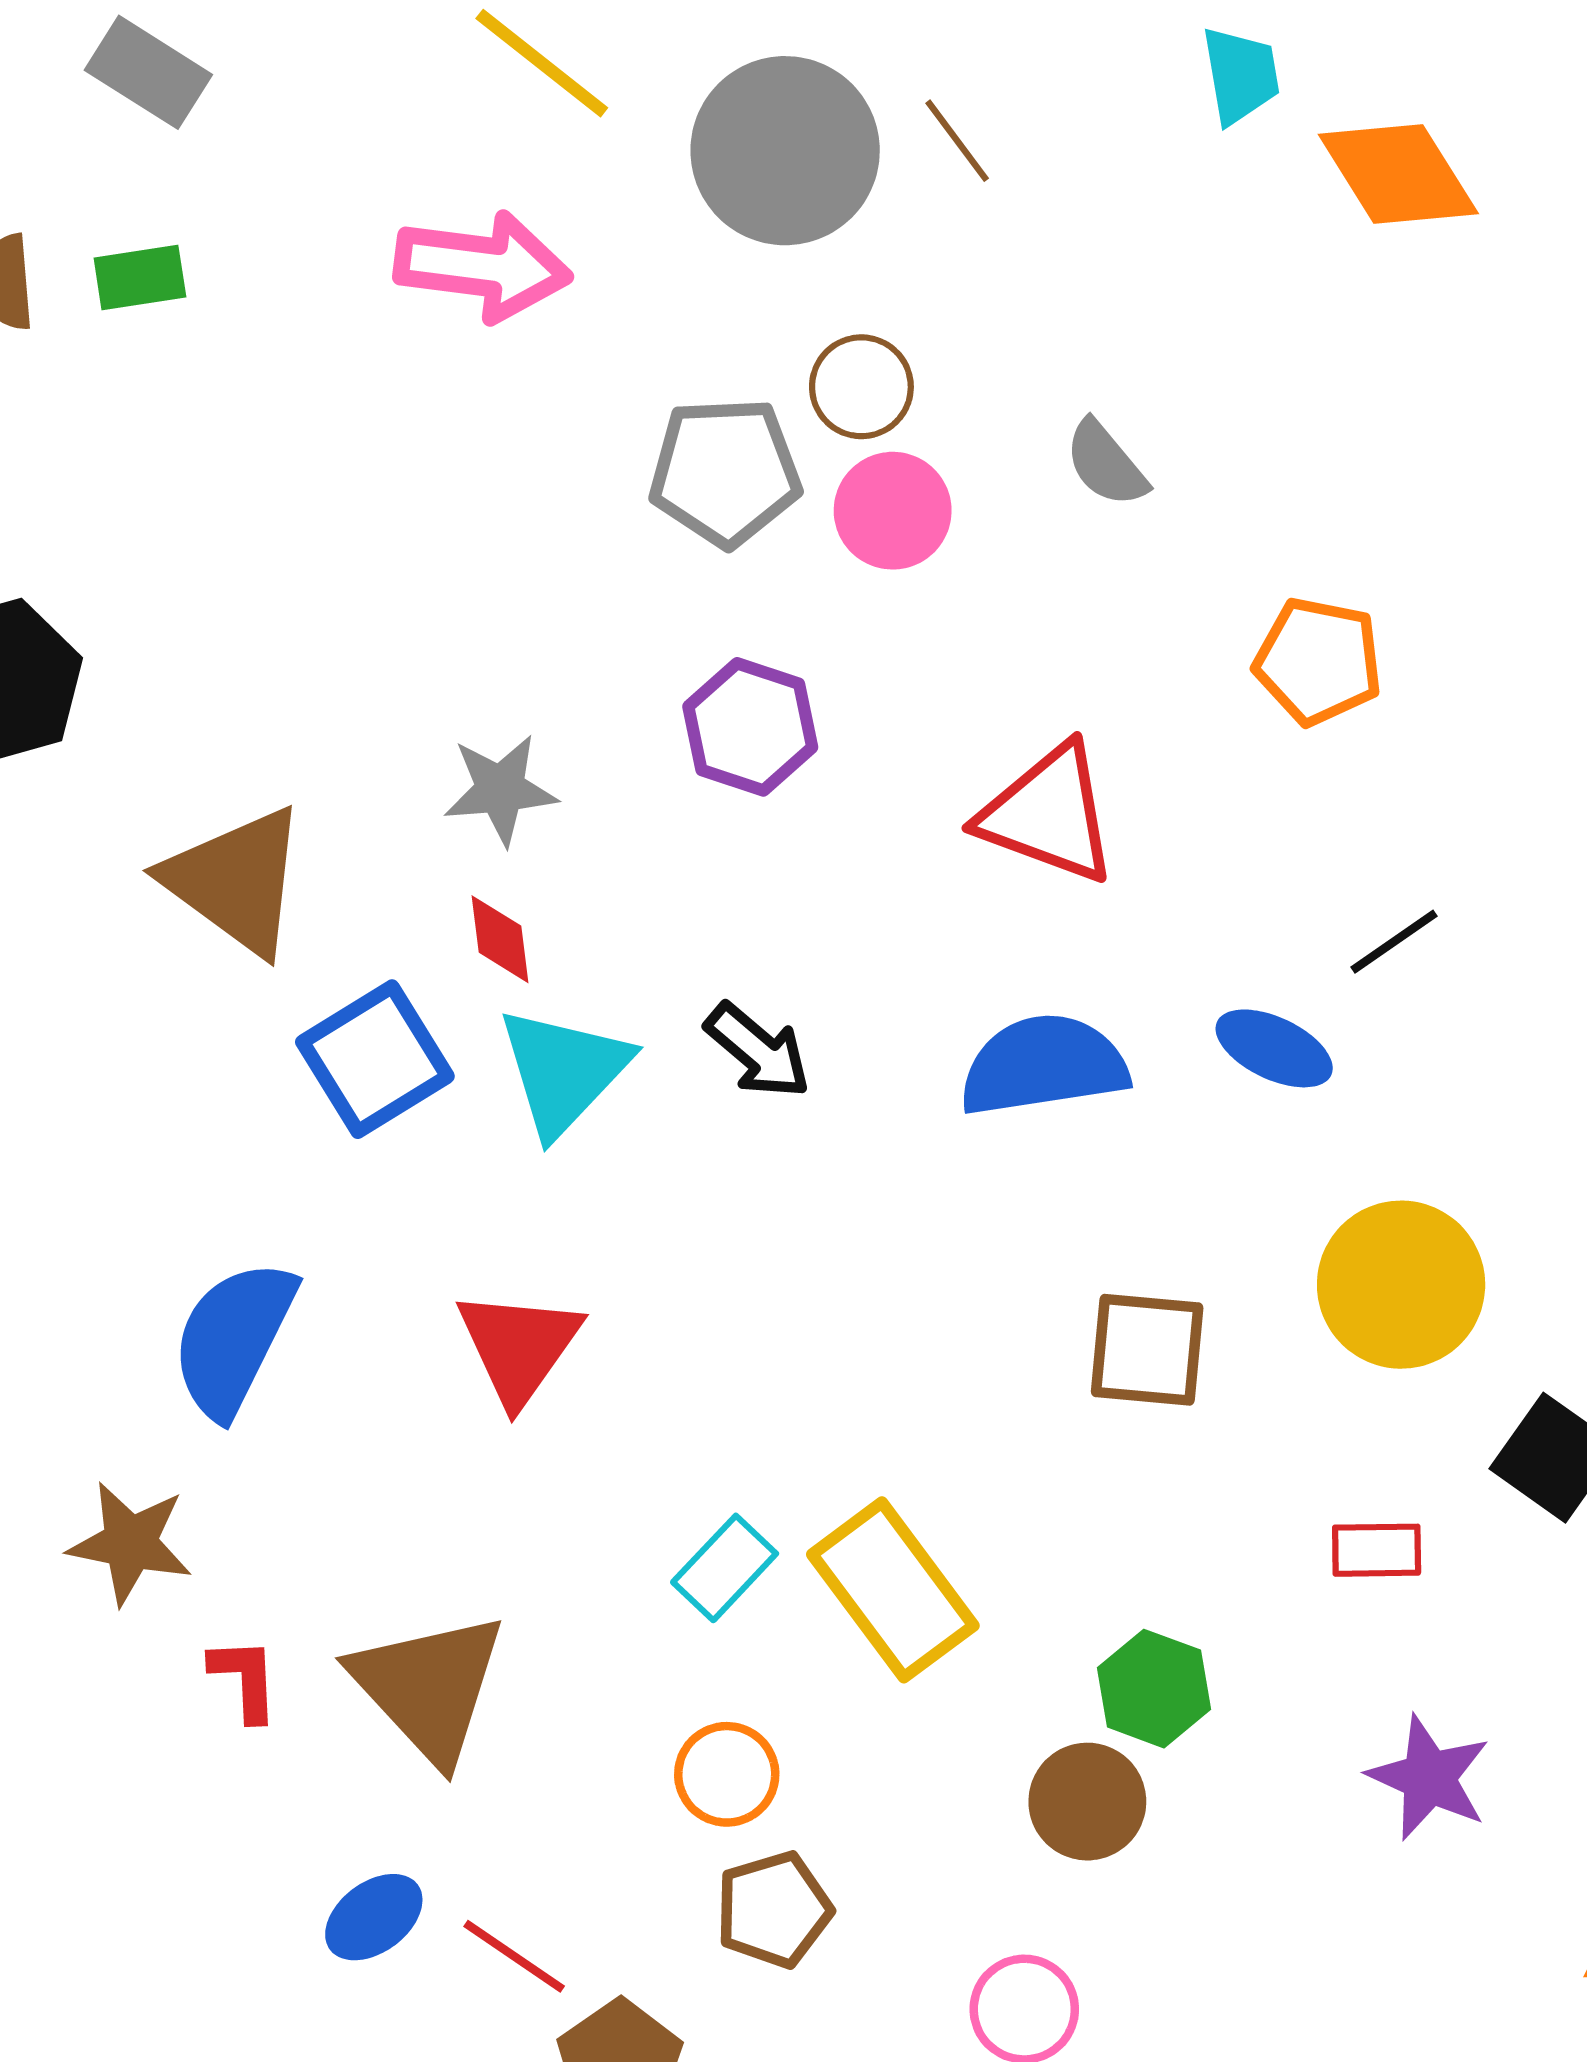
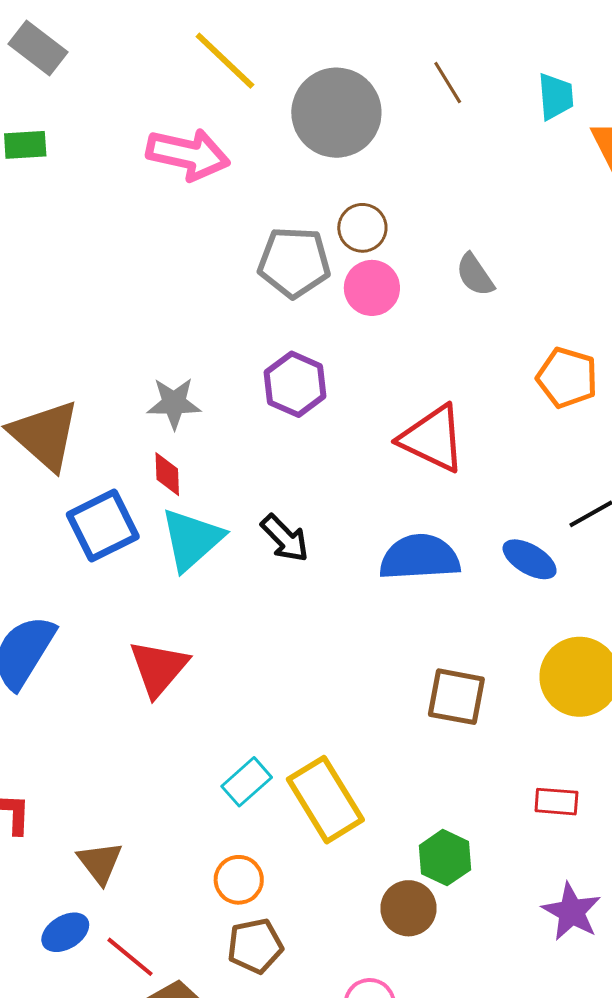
brown line: (957, 141) -> (448, 83), moved
brown triangle: (429, 1687) -> (100, 863), moved, size x0.6

